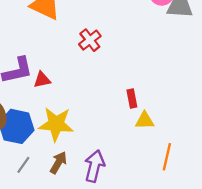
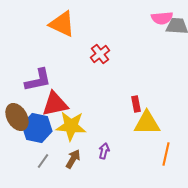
red triangle: (42, 80) -> (55, 104), moved, size x1.8
yellow triangle: (145, 121) -> (147, 123), size x1.6
purple arrow: (95, 166) -> (104, 151), moved, size x0.6

